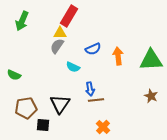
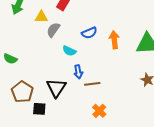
yellow triangle: (60, 33) -> (41, 17), moved
blue arrow: (90, 89) -> (78, 72), moved
brown pentagon: (26, 108) -> (22, 92), turned -30

